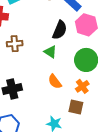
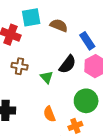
green triangle: (50, 52) -> (47, 77), moved

